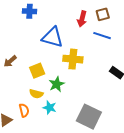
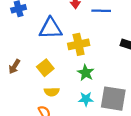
green star: (57, 84) -> (86, 73), moved
cyan star: (50, 108) -> (86, 99), moved

